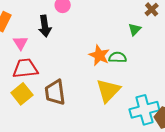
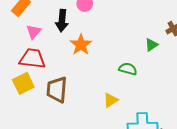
orange star: (99, 55) -> (81, 45), moved
yellow triangle: (108, 91) -> (111, 100), size x0.6

